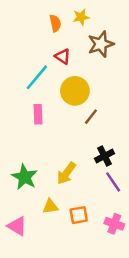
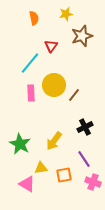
orange semicircle: (55, 23) -> (34, 18), moved
red triangle: (63, 56) -> (51, 46), turned 32
yellow circle: (75, 91) -> (54, 85), moved
purple line: (113, 182) -> (84, 159), moved
pink triangle: (17, 226) -> (27, 184), moved

